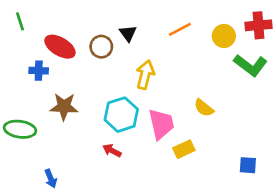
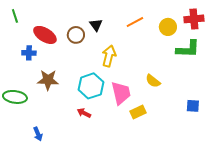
green L-shape: (251, 65) -> (188, 49), turned -35
blue square: (248, 165) -> (193, 106), moved

